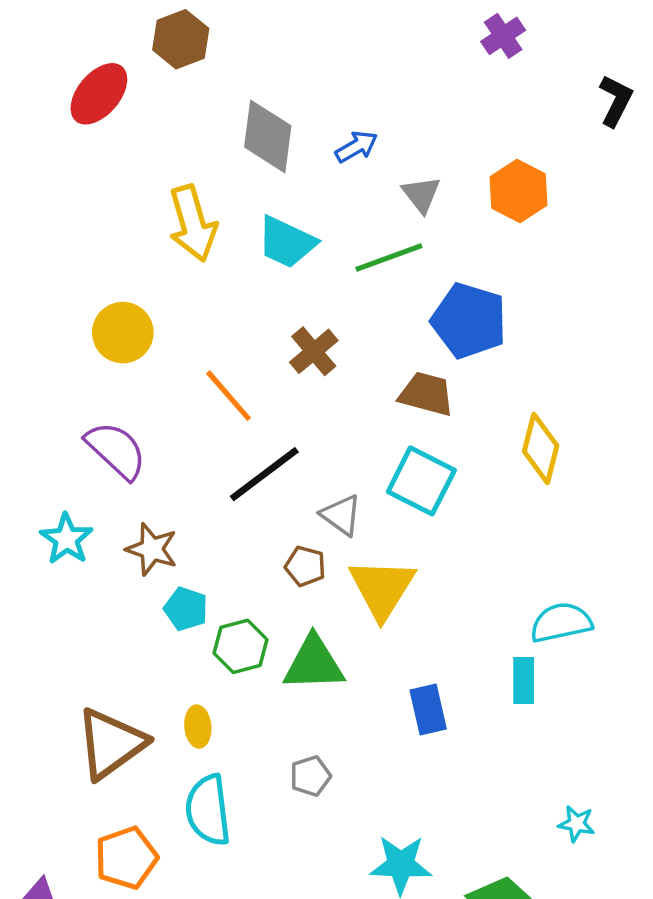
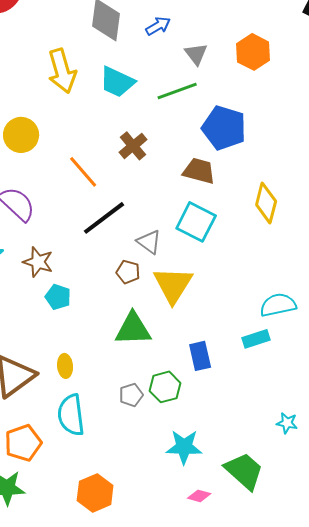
green hexagon: (240, 646) -> (165, 387), moved
cyan rectangle: (524, 680) -> (256, 339), turned 72

